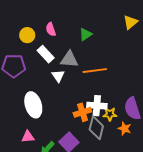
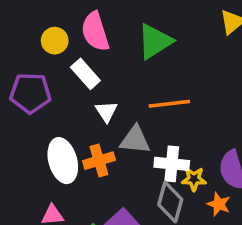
pink semicircle: (51, 29) -> (95, 32), size x1.6
green triangle: (86, 34) -> (155, 41), size x1.6
gray triangle: (69, 59) -> (135, 140), moved
orange cross: (82, 112) -> (99, 161), moved

